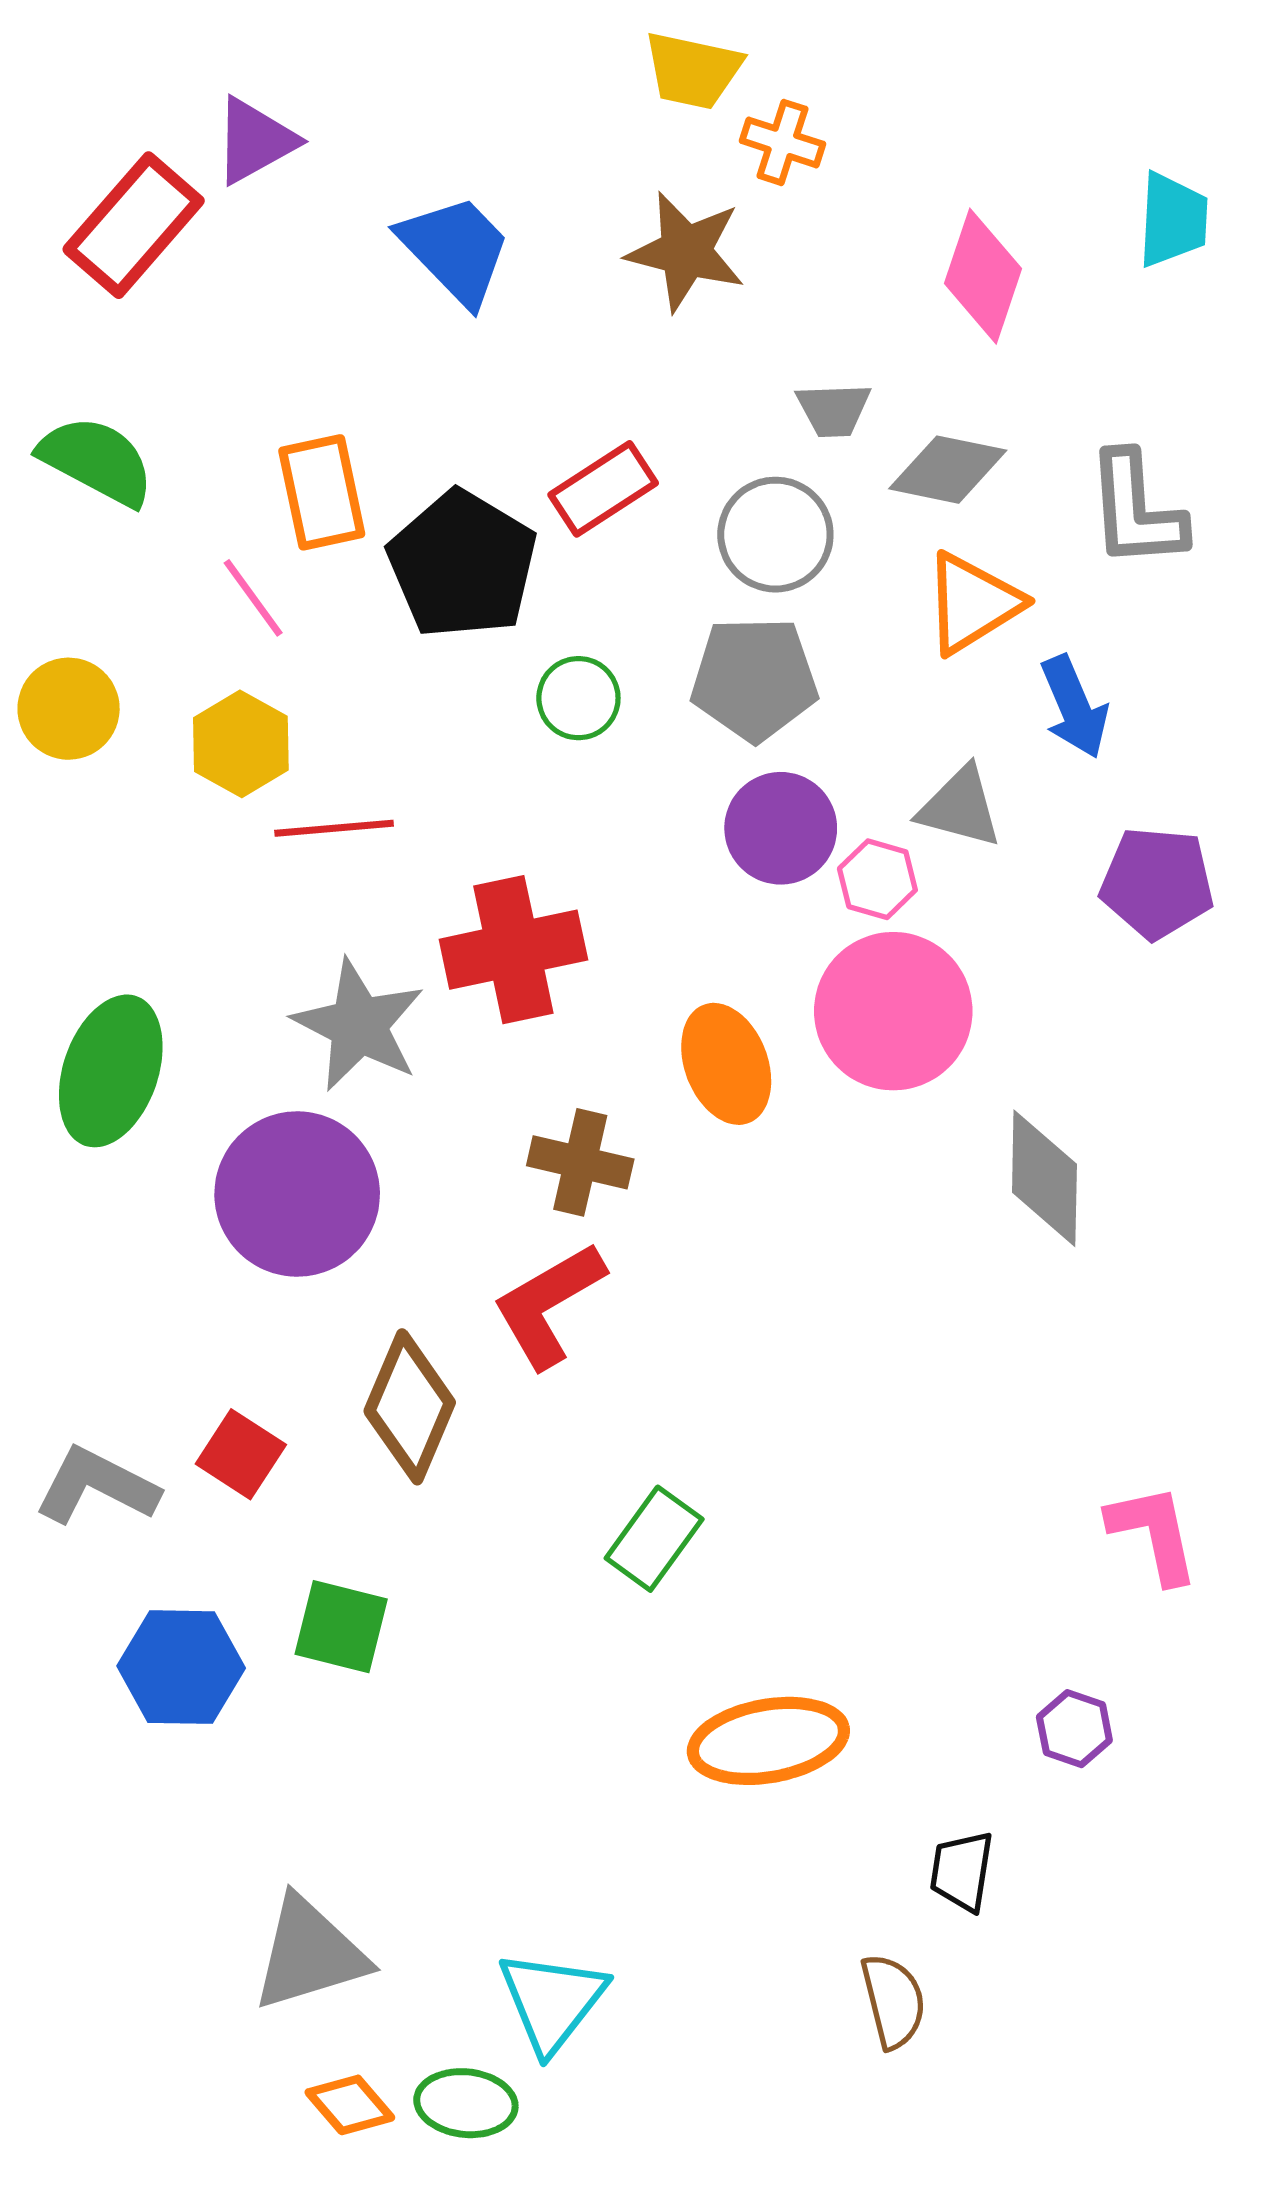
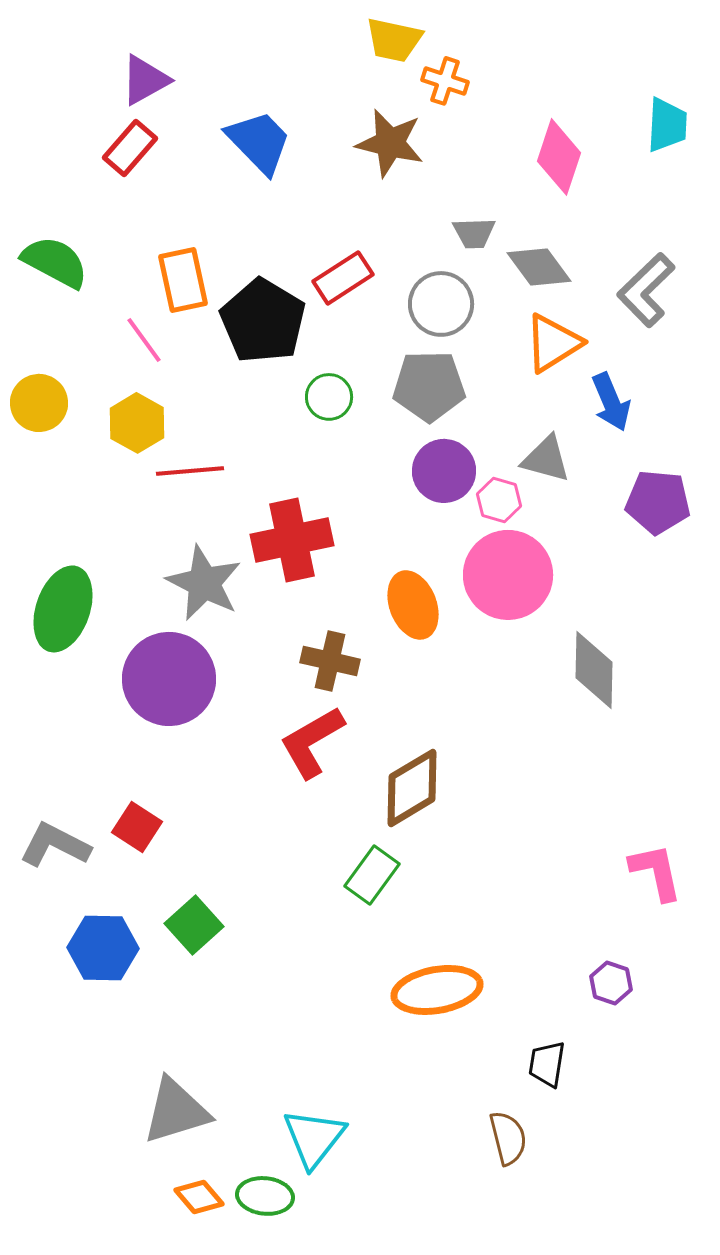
red rectangle: (134, 225) -> (130, 148), moved, size x0.7
gray diamond: (948, 470) -> (539, 267), turned 42
gray L-shape: (1136, 510) -> (646, 290), turned 50
brown diamond: (410, 1407) -> (412, 788), moved, turned 36
green square: (341, 1627) -> (194, 925), turned 34

